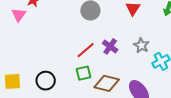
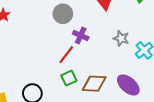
purple cross: (110, 46) -> (81, 36), moved

